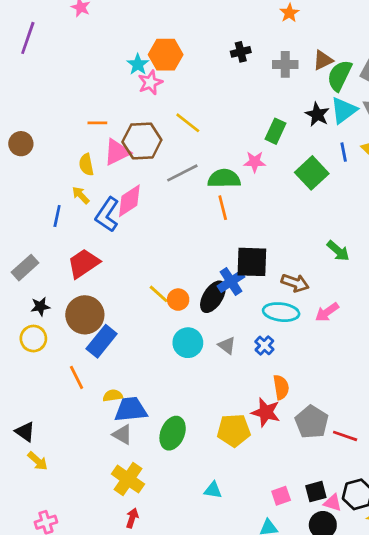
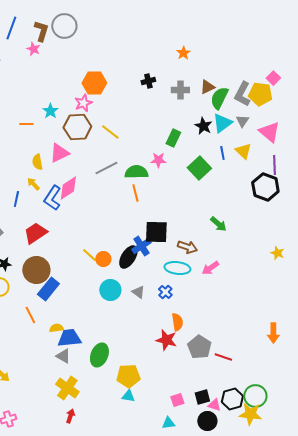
cyan star: (138, 64) -> (50, 111), moved
orange line: (97, 123) -> (26, 124), moved
brown hexagon: (142, 141) -> (77, 127), moved
yellow pentagon: (234, 430) -> (128, 376), moved

